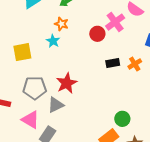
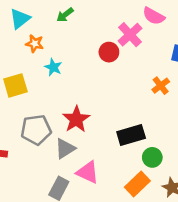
orange star: (61, 24) -> (35, 44), moved
black rectangle: (113, 63) -> (131, 135), moved, size x1.5
pink triangle: (30, 120) -> (88, 172), moved

